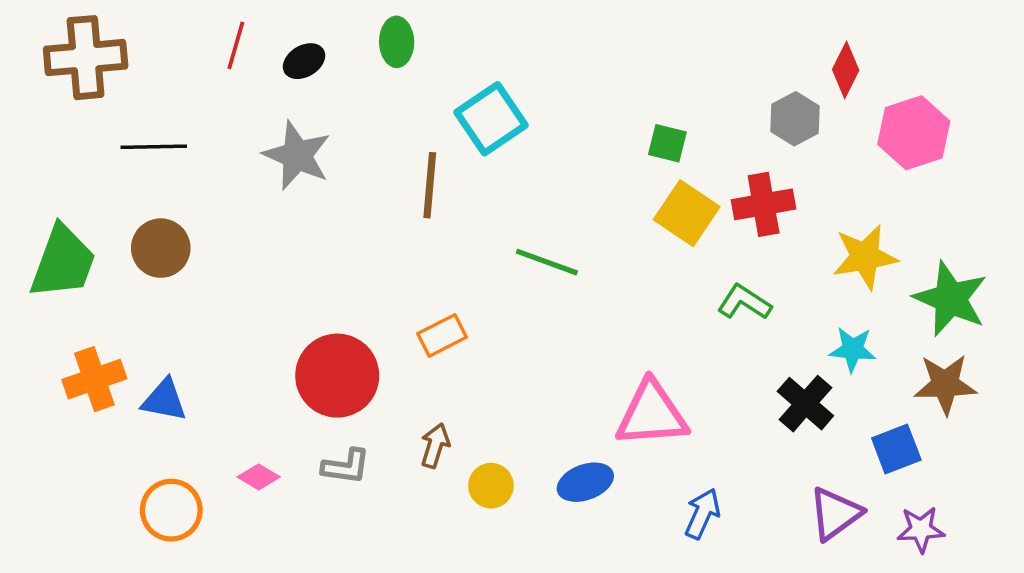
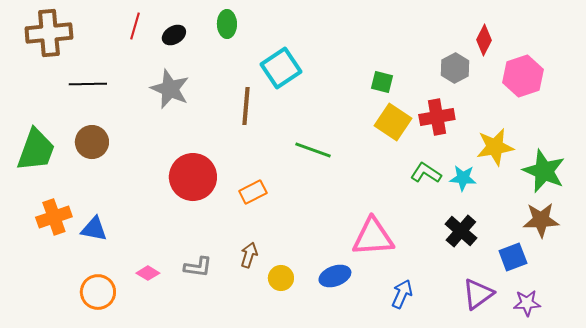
cyan star: (853, 349) -> (463, 178), moved
red circle: (337, 376) -> (193, 177), moved

